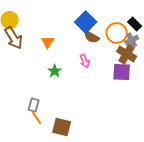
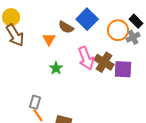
brown semicircle: (92, 37) -> (66, 27), moved
brown cross: (127, 54) -> (104, 62), moved
pink arrow: (85, 61) -> (86, 58), size x1.6

